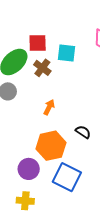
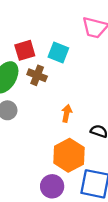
cyan square: (67, 53) -> (58, 52), turned 30
orange arrow: (49, 107) -> (67, 113), moved

